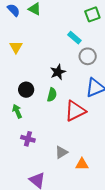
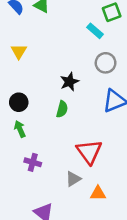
cyan rectangle: (74, 38) -> (95, 31), moved
black circle: (26, 90) -> (19, 102), moved
red triangle: (75, 111) -> (89, 152), moved, turned -40

